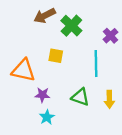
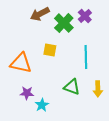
purple cross: (110, 36) -> (85, 16), moved
purple star: (42, 95) -> (27, 93), moved

